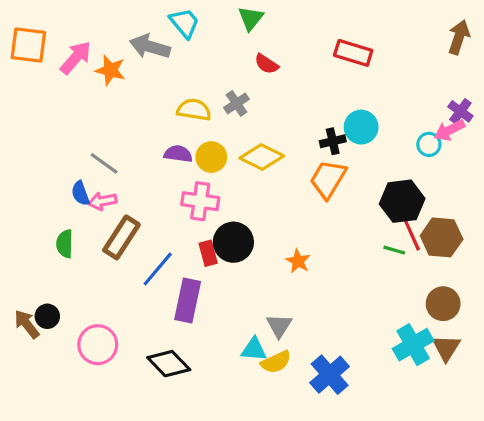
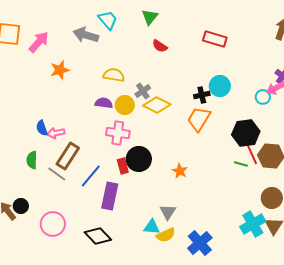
orange star: (110, 70) -> (60, 70), moved, turned -30
gray cross: (237, 103) -> (143, 91), moved
gray line: (104, 163) -> (57, 174), moved

